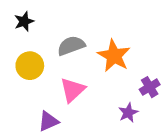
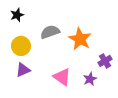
pink triangle: (73, 90) -> (62, 77), moved, turned -42
purple triangle: (48, 121) -> (23, 70), moved

